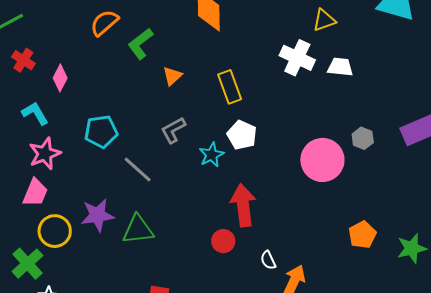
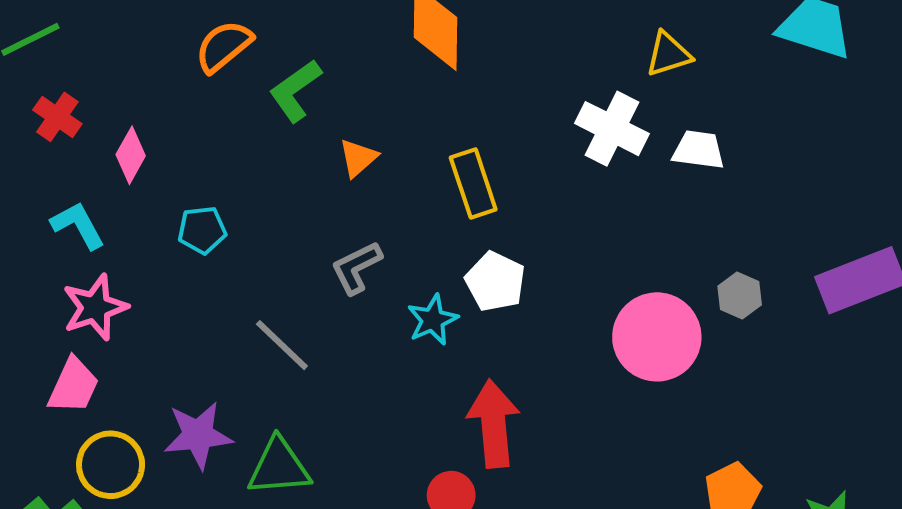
cyan pentagon: (101, 132) -> (202, 230), moved, size x0.7

